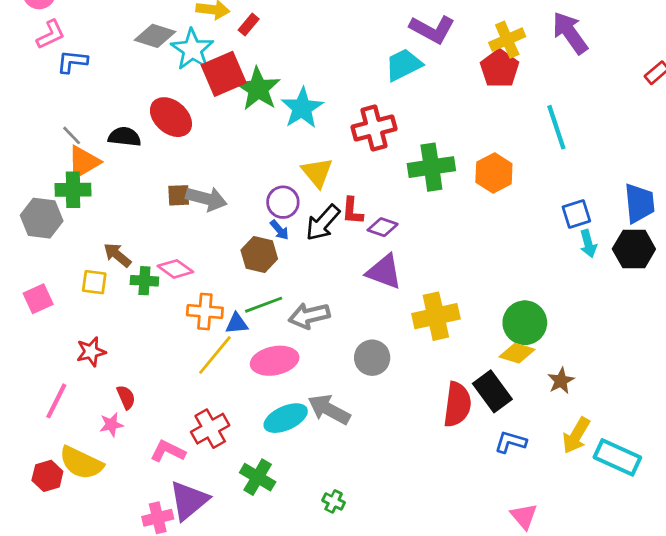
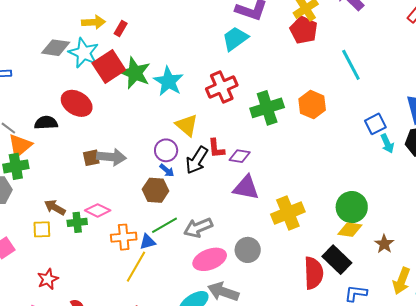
pink ellipse: (275, 361) -> (210, 259), moved

